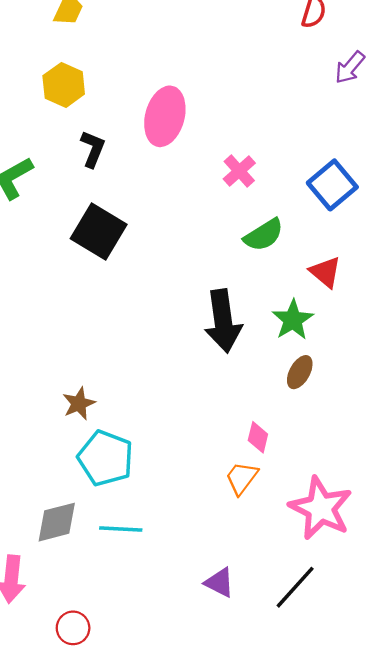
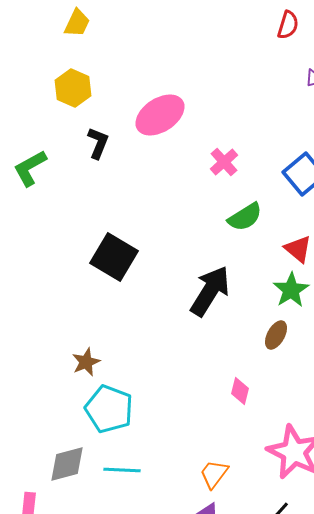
pink ellipse: (165, 116) -> (160, 115), turned 42
black square: (99, 231) -> (114, 257), moved
green star: (293, 320) -> (291, 290), moved
black arrow: (223, 321) -> (210, 291), turned -140
orange trapezoid: (242, 478) -> (214, 474), moved

